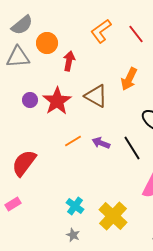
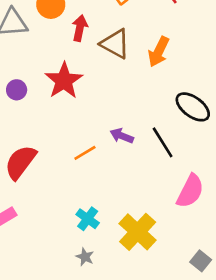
brown triangle: (96, 96) -> (115, 44), moved
purple circle: (30, 100) -> (17, 90), moved
orange line: (73, 141) -> (85, 153), moved

